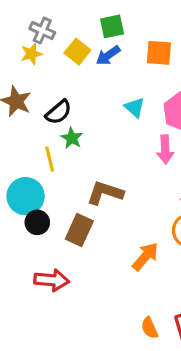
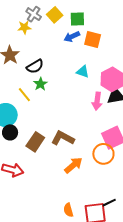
yellow square: (77, 52) -> (55, 15), moved
orange square: (159, 53) -> (93, 39), moved
cyan triangle: (135, 107) -> (83, 72), turned -32
yellow line: (50, 159) -> (24, 95), turned -35
brown L-shape: (105, 193) -> (63, 138), moved

